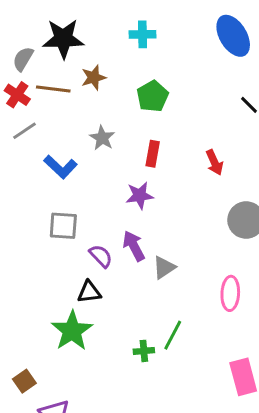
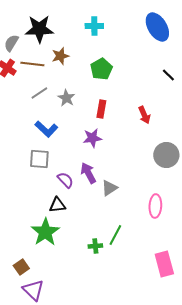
gray line: (24, 131) -> (39, 93), moved
blue L-shape: (60, 167) -> (46, 129), moved
brown square: (24, 381) -> (21, 267), moved

